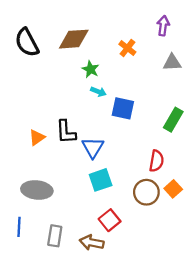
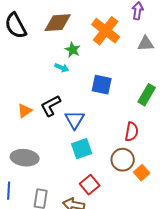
orange cross: (127, 48) -> (106, 31), size x1.8
cyan arrow: (98, 92) -> (62, 68), moved
black L-shape: (66, 132) -> (51, 106), turned 65
orange square: (173, 189) -> (142, 173), moved

